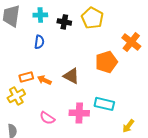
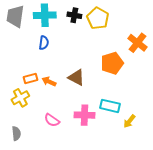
cyan cross: (40, 15) -> (45, 15), size x1.5
black cross: (64, 22) -> (74, 15), moved
yellow arrow: (128, 126) -> (129, 121), moved

